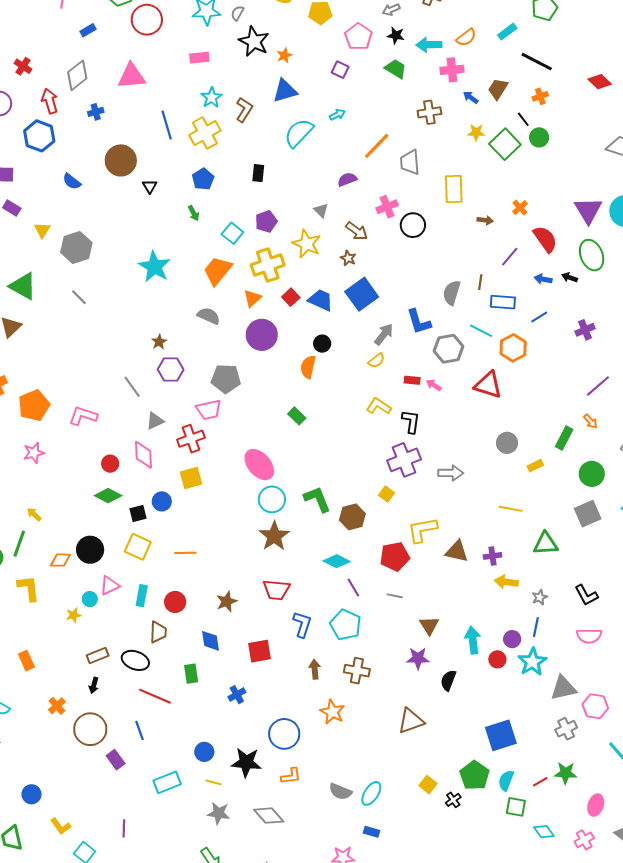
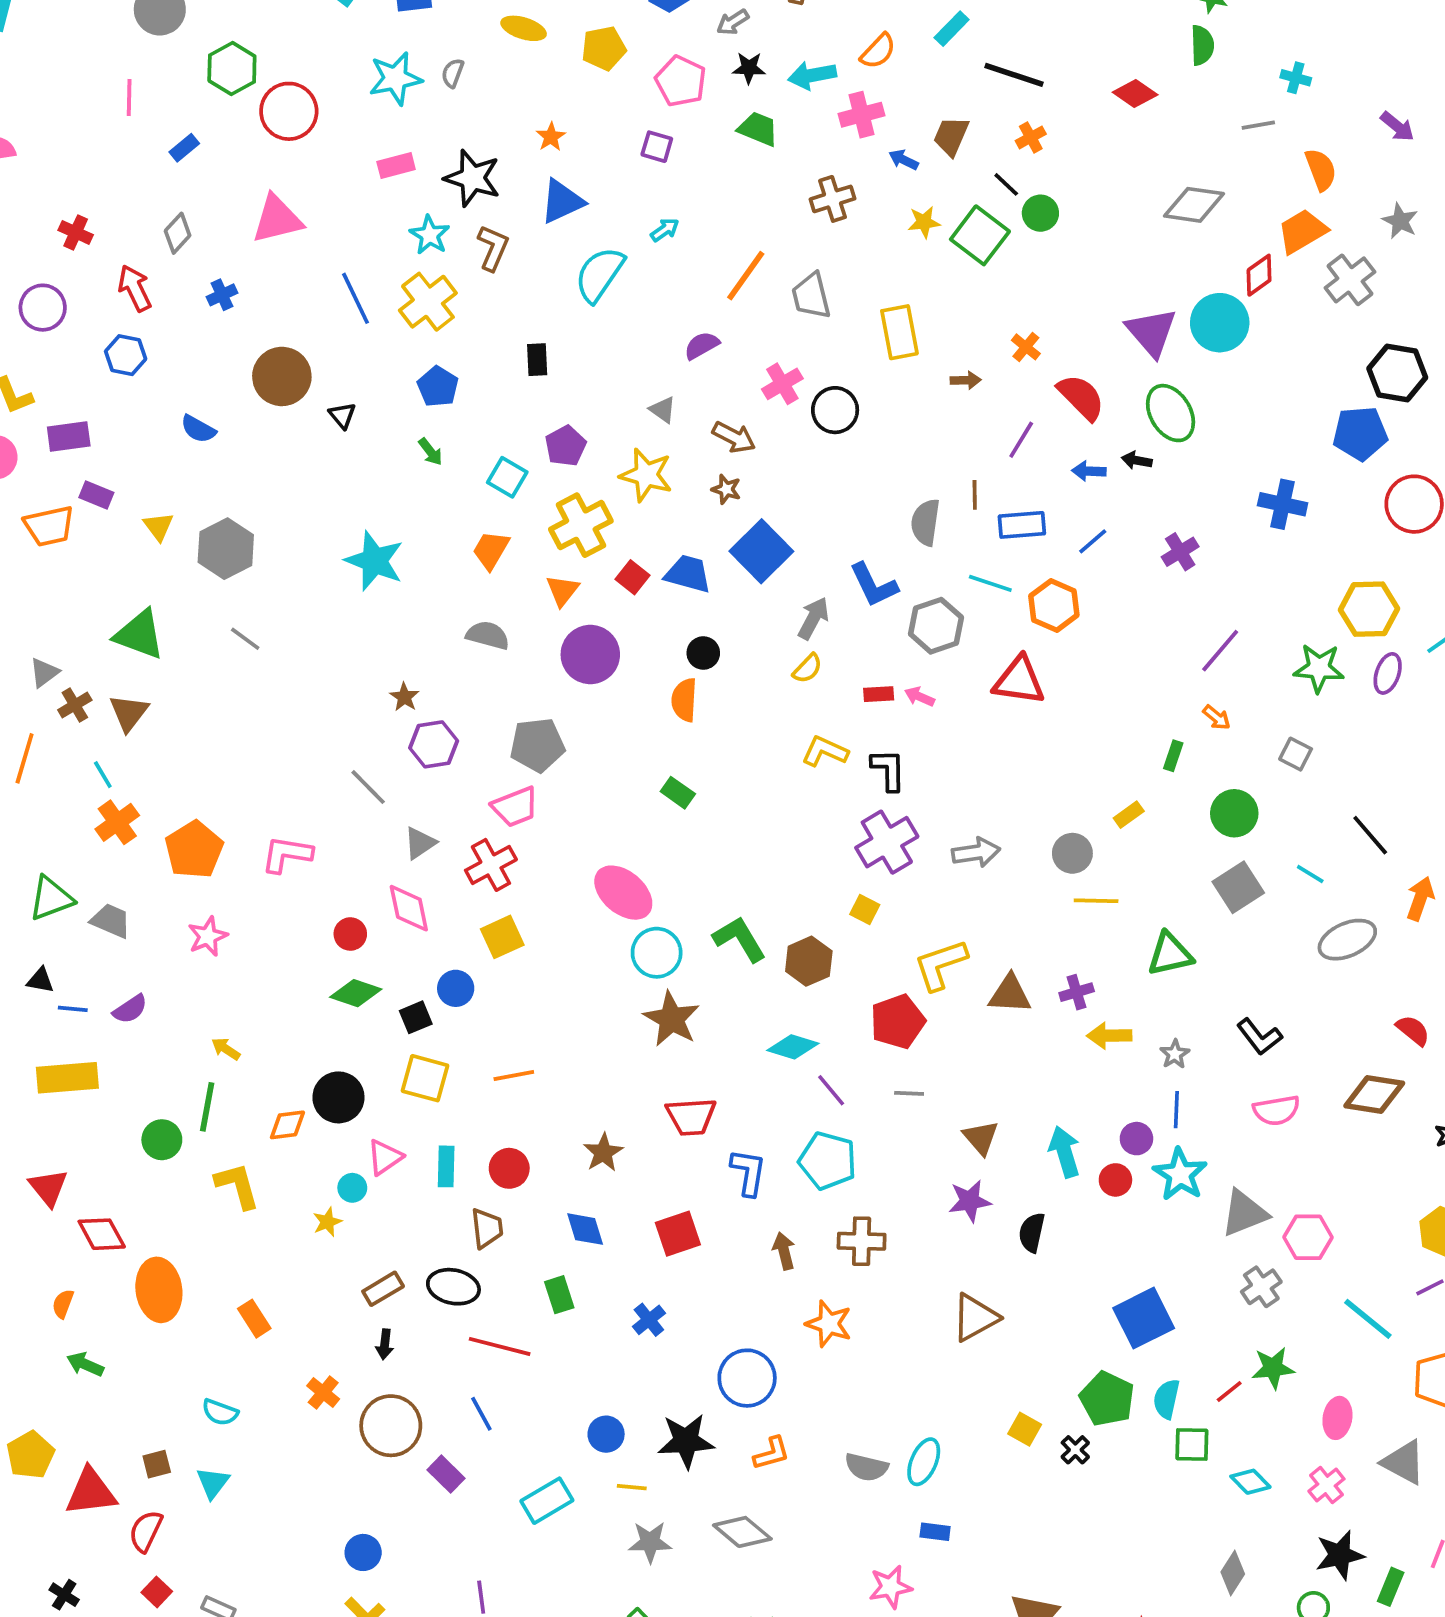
black star: (254, 41) -> (472, 178), moved
gray diamond: (77, 75) -> (178, 233), size x0.7
blue hexagon: (39, 136) -> (126, 355), size x0.7
orange trapezoid: (218, 271) -> (491, 550), size x0.7
green rectangle: (564, 438) -> (1173, 756), size x0.7
gray circle: (507, 443) -> (1072, 853), moved
blue circle: (32, 794) -> (363, 1552), moved

